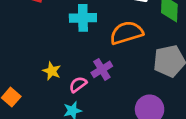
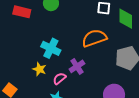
cyan cross: (83, 18) -> (51, 48), moved, turned 30

